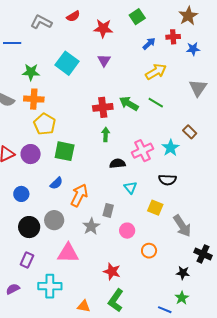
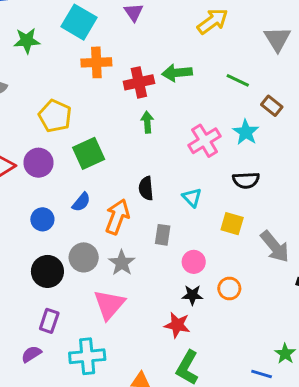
orange cross: (34, 99) -> (96, 62), moved
green line: (156, 103) -> (238, 80), moved
green arrow: (129, 104) -> (177, 73), turned -30
green square: (65, 151) -> (89, 153), turned -30
black semicircle: (117, 163) -> (146, 188), moved, turned -84
blue circle: (21, 194) -> (42, 219), moved
gray star: (91, 226) -> (122, 263), moved
pink triangle: (68, 253) -> (109, 305), turned -45
black star: (183, 273) -> (192, 295), moved
purple semicircle: (13, 289) -> (31, 354), moved

